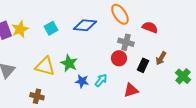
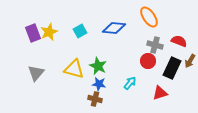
red semicircle: (150, 27) -> (179, 41), moved
black rectangle: (143, 65) -> (172, 68), size x1.5
blue star: (82, 81) -> (99, 84), moved
brown cross: (37, 96) -> (95, 99), moved

